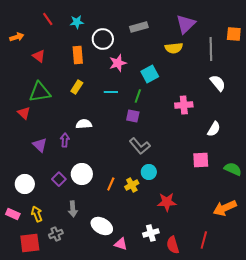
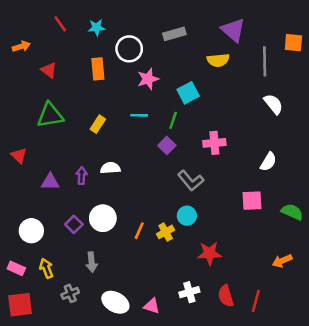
purple triangle: (186, 24) -> (233, 30), turned -35
yellow rectangle: (77, 87) -> (98, 124), moved
pink cross: (184, 105) -> (214, 143), moved
red triangle: (24, 113) -> (19, 155), moved
purple square: (133, 116) -> (167, 145), turned 32
white semicircle: (84, 124) -> (110, 168), moved
purple triangle: (40, 145) -> (50, 182), turned -42
gray L-shape: (140, 146) -> (191, 181), moved
orange arrow: (225, 208) -> (282, 261), size x0.7
white ellipse: (102, 226) -> (115, 302), moved
red square: (30, 243) -> (20, 305), moved
red semicircle: (173, 245) -> (226, 296), moved

